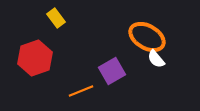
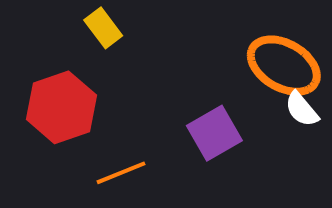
orange line: (81, 91) -> (121, 173), moved

